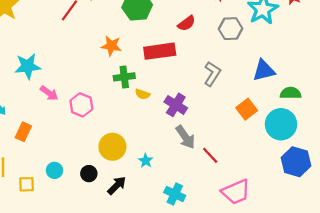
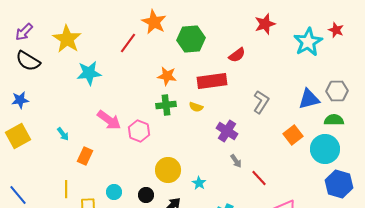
gray hexagon: (231, 29) -> (337, 91), moved
cyan star: (28, 66) -> (89, 73), moved
green cross: (124, 77) -> (166, 105), moved
pink arrow: (49, 93) -> (109, 120), size x1.4
yellow semicircle: (143, 94) -> (196, 107), moved
gray arrow: (185, 137) -> (236, 161), size x0.6

